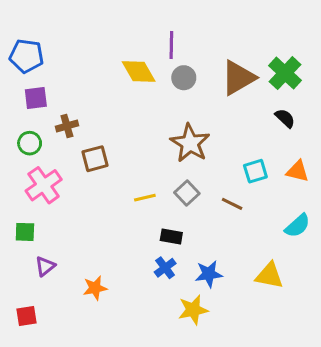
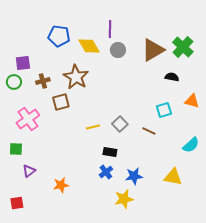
blue pentagon: (26, 56) -> (59, 36), moved
black semicircle: (285, 118) -> (172, 77), moved, turned -32
green circle: (30, 143) -> (14, 82), moved
brown star: (190, 143) -> (76, 77), moved
orange triangle: (297, 171) -> (192, 101), moved

